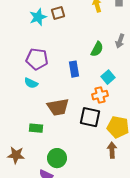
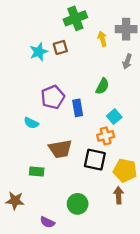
gray arrow: (120, 41) -> (127, 61), moved
purple pentagon: (37, 59) -> (53, 97), moved, turned -30
green circle: (57, 158) -> (78, 204), moved

